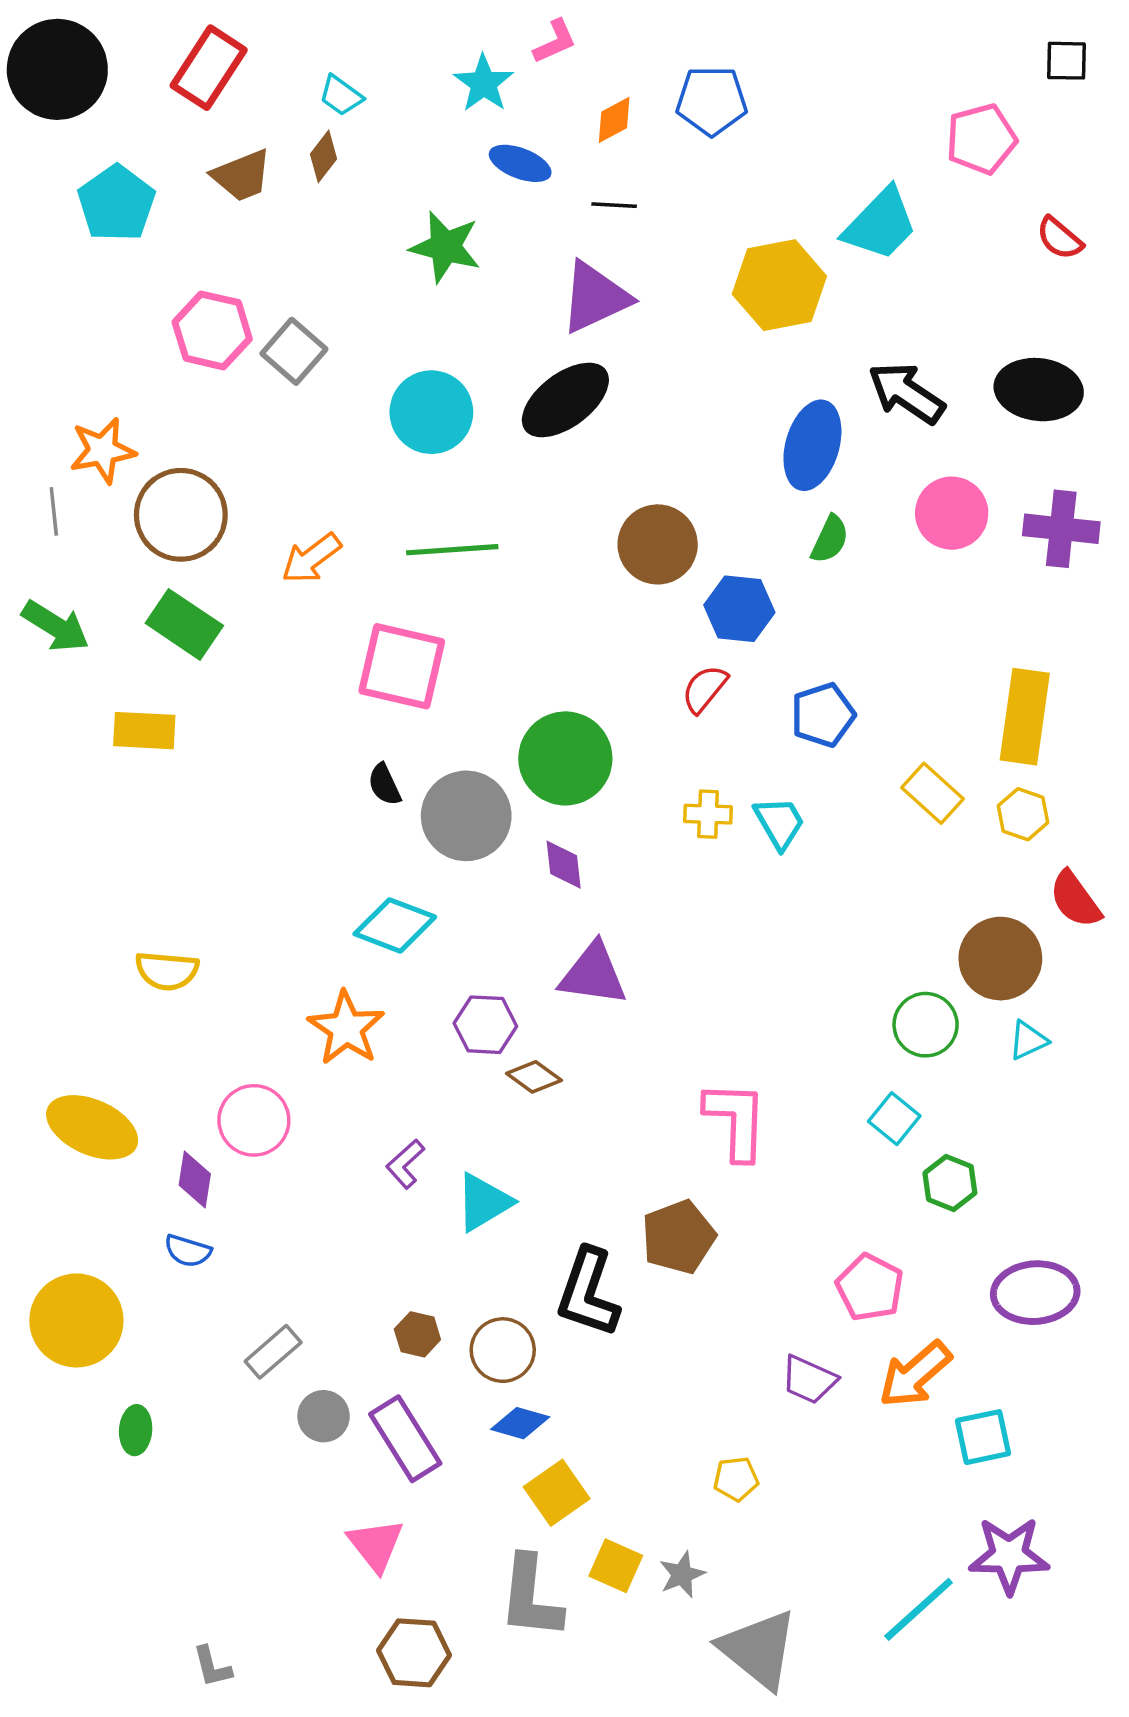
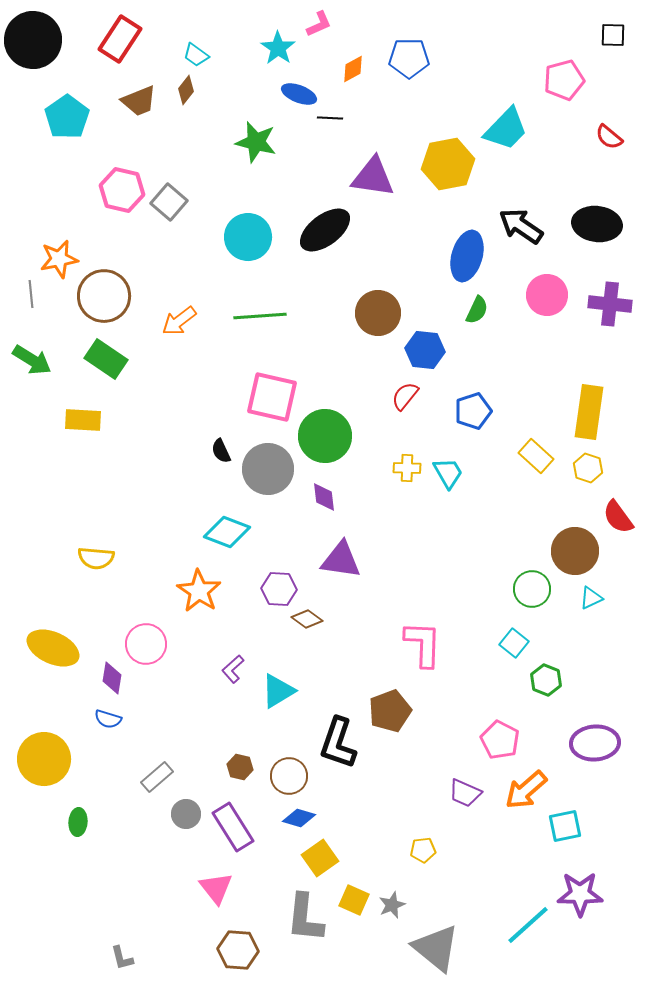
black line: (614, 205) -> (330, 118), moved
purple triangle: (595, 297) -> (373, 177), moved, turned 33
pink square: (402, 666) -> (272, 397), moved

